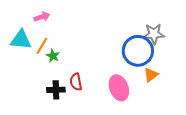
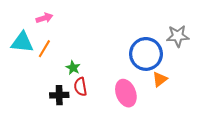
gray star: (154, 34) -> (178, 36), moved
green star: (53, 56) -> (73, 68), moved

